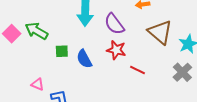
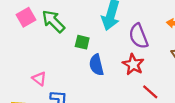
green square: (62, 51) -> (82, 42), moved

